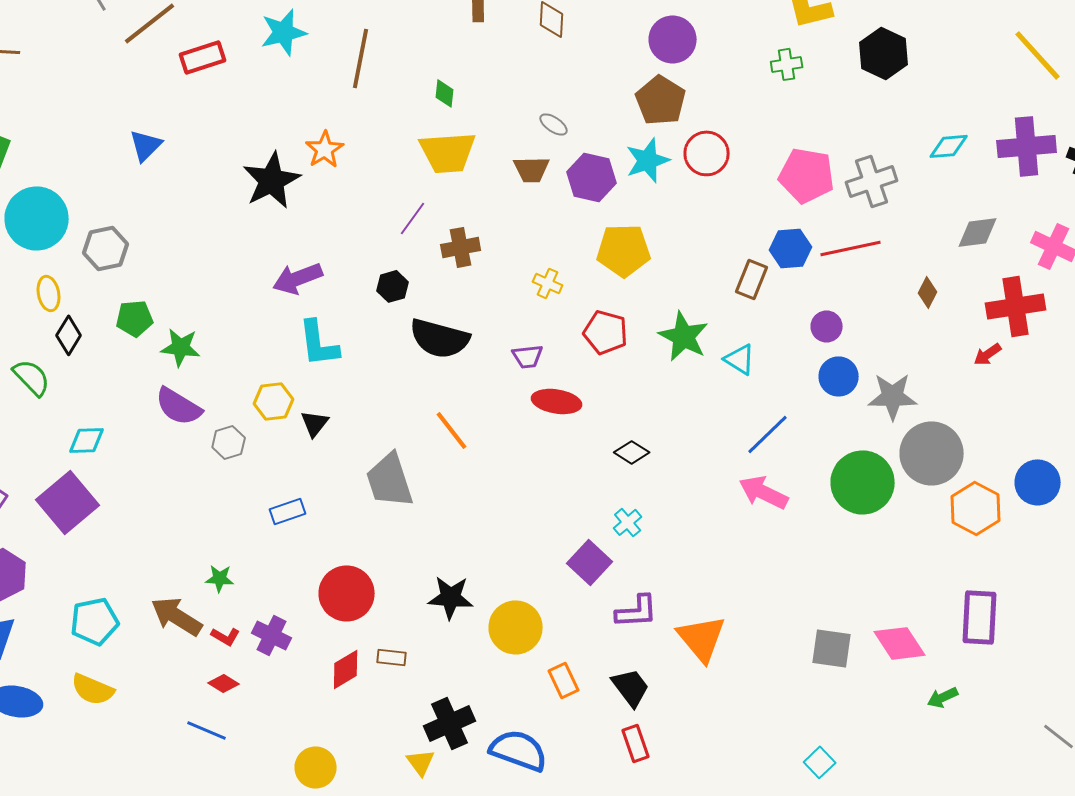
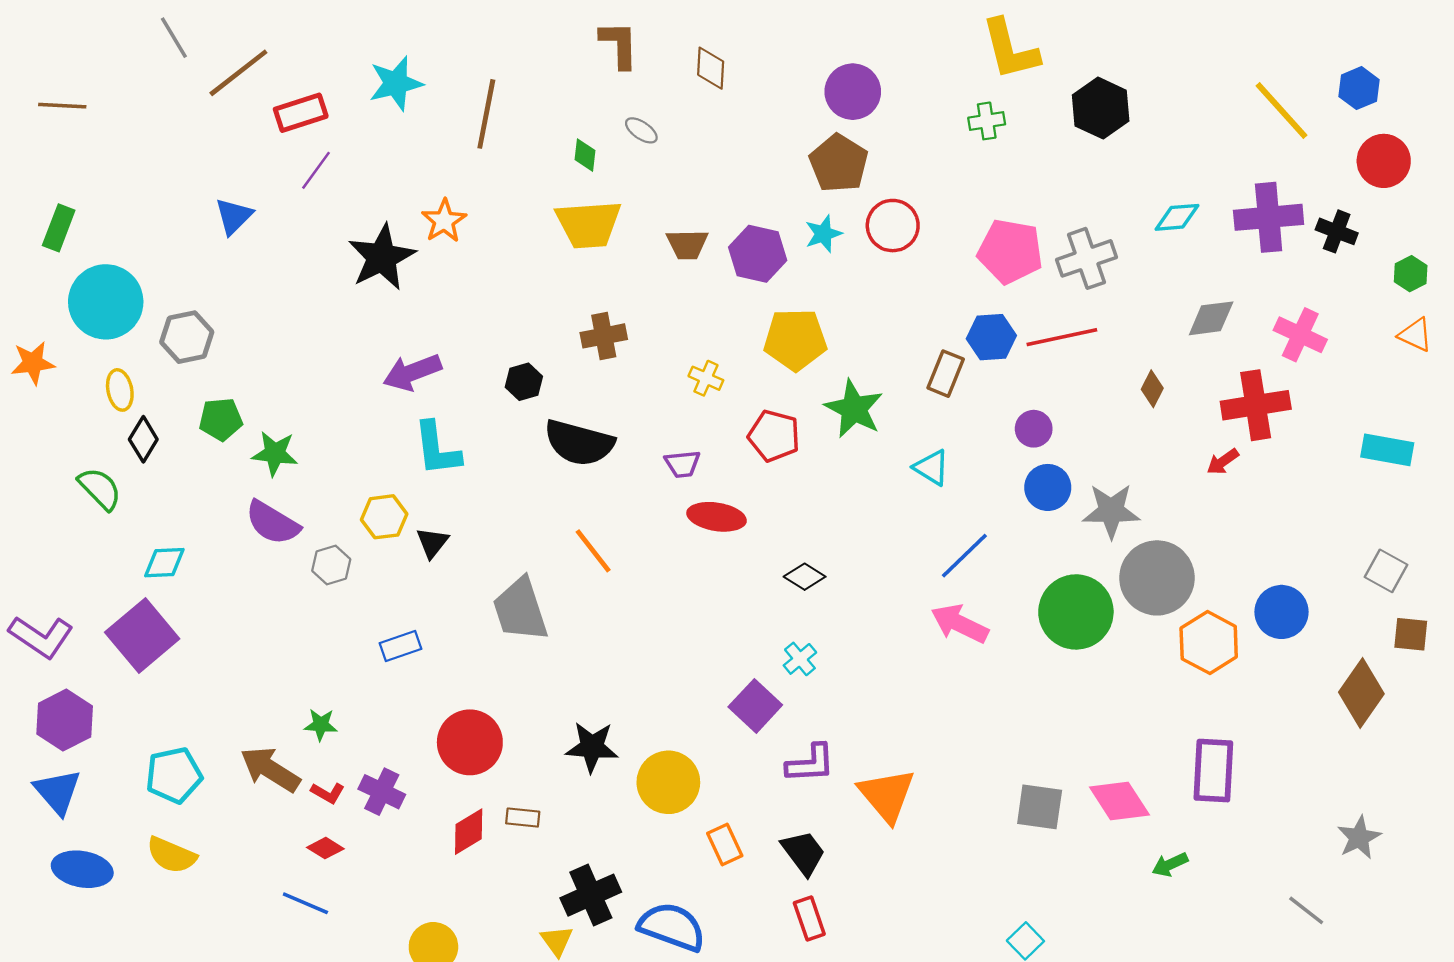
gray ellipse: (554, 124) -> (641, 130), moved
cyan star: (648, 160) -> (823, 234), size x0.7
purple line: (413, 218) -> (316, 170), moved
green star: (684, 336) -> (854, 409), moved

